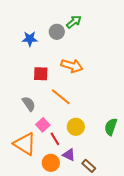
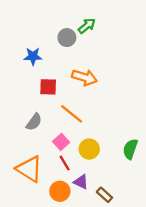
blue star: (30, 39) -> (33, 56), moved
gray semicircle: (29, 104) -> (34, 122), turned 70
pink square: (43, 125) -> (61, 142), moved

